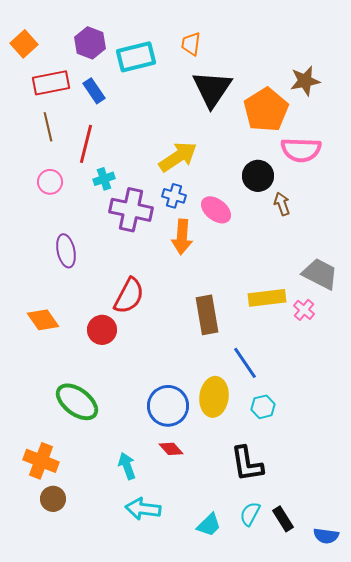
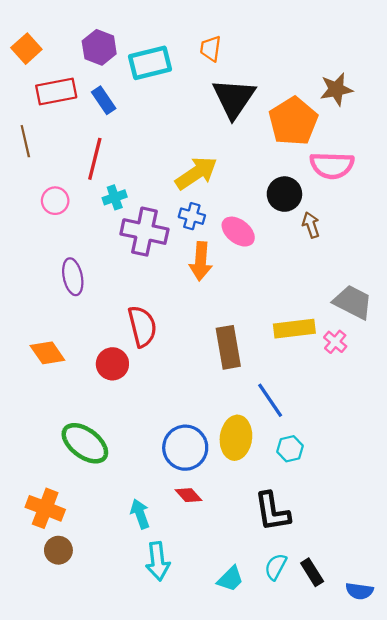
brown line: (48, 127) -> (25, 141), moved
red semicircle: (129, 296) -> (142, 326), turned -42
cyan arrow: (143, 509) -> (158, 561), turned -104

